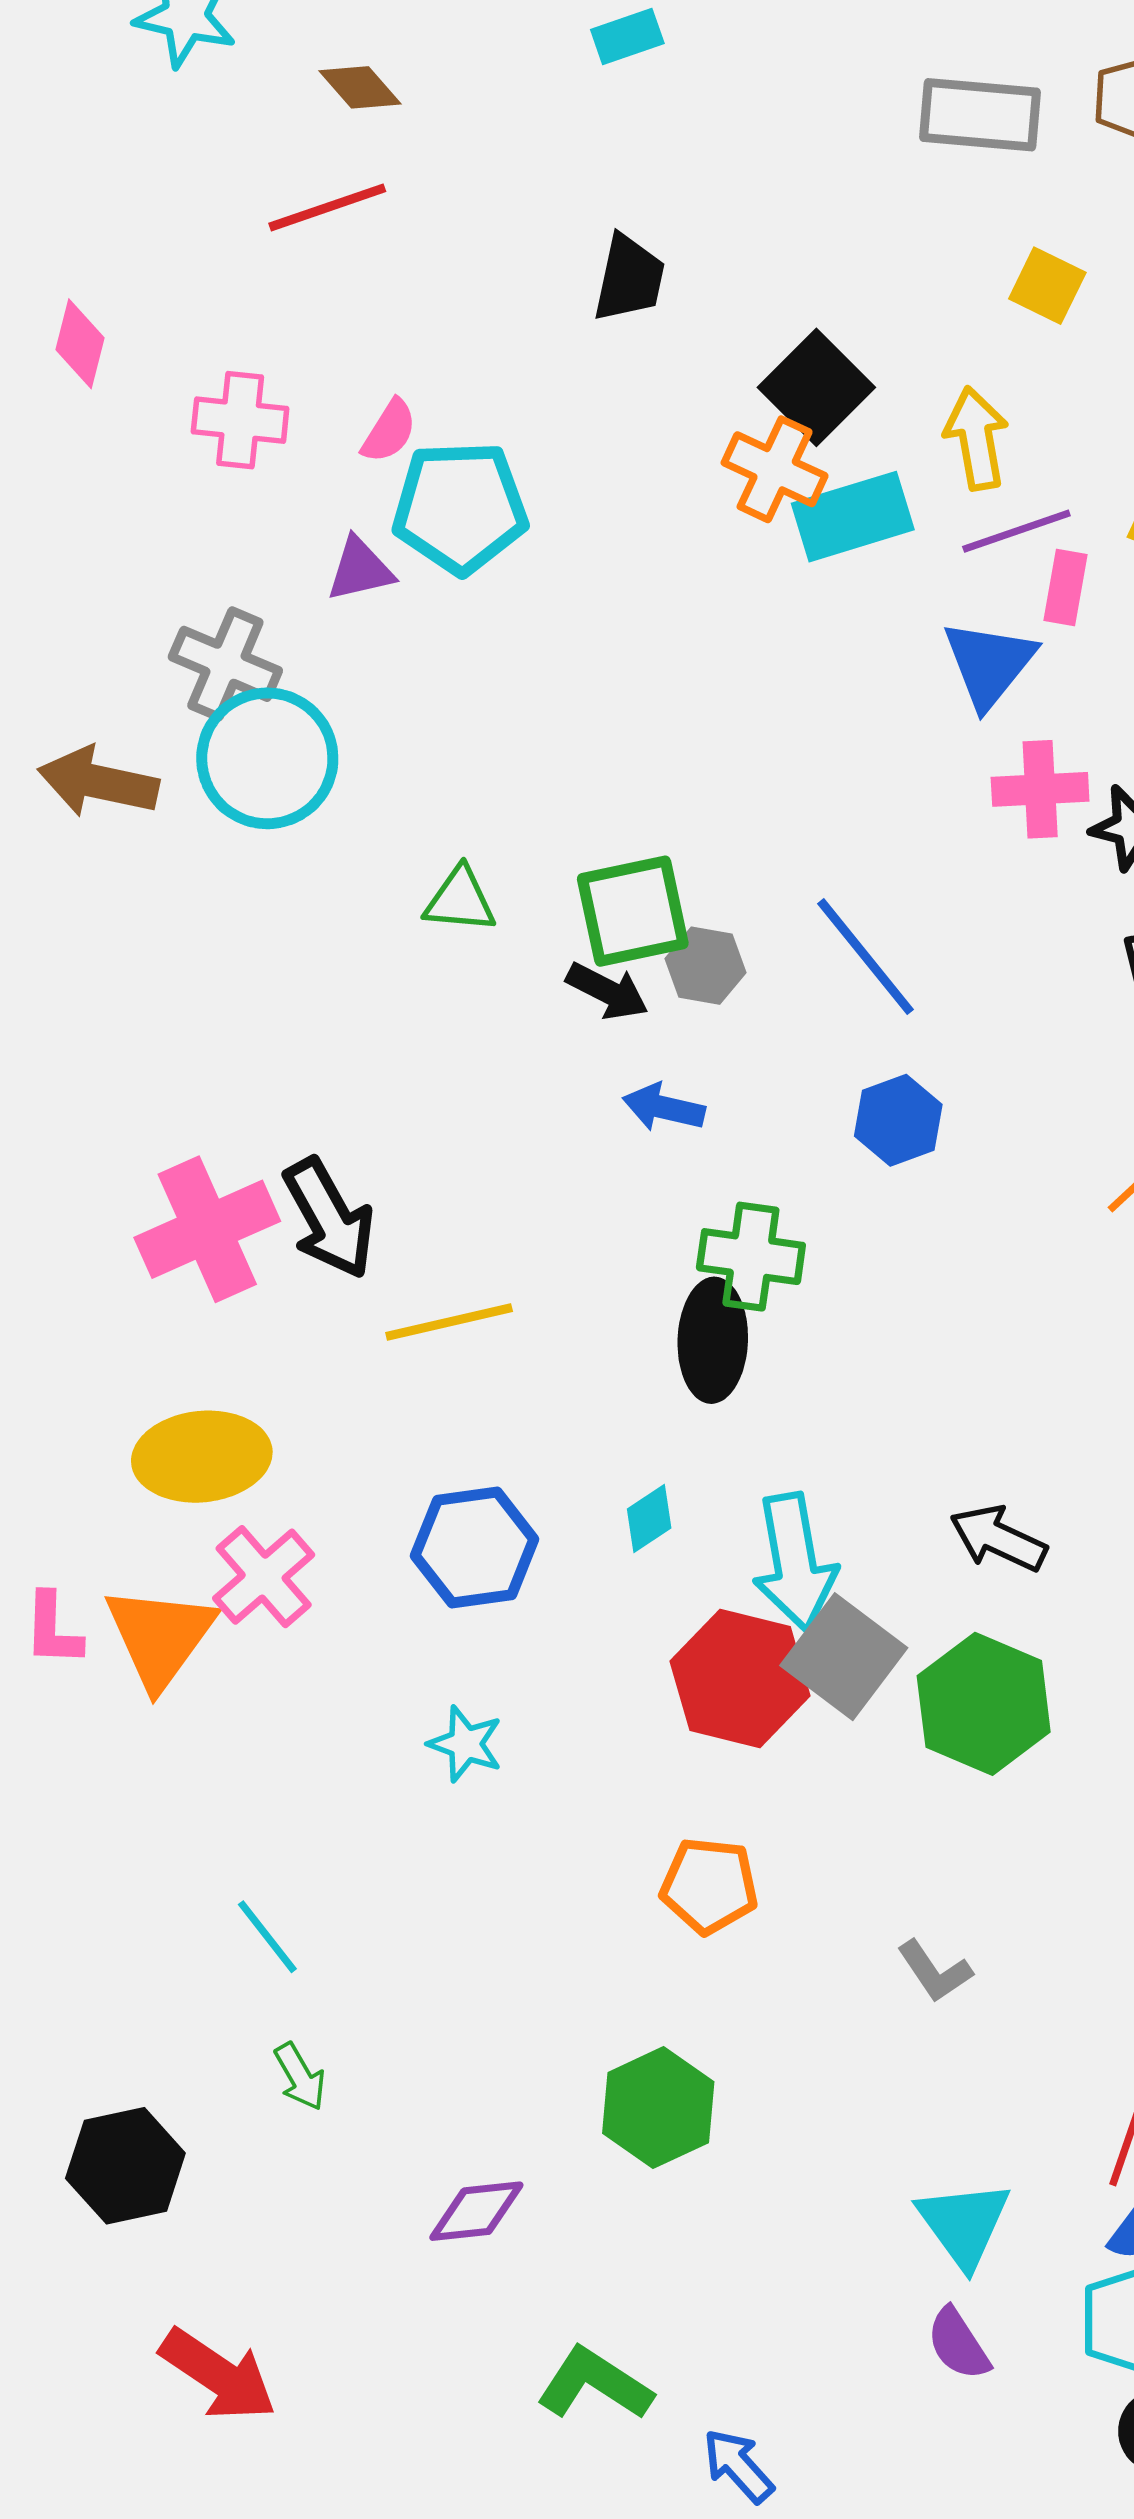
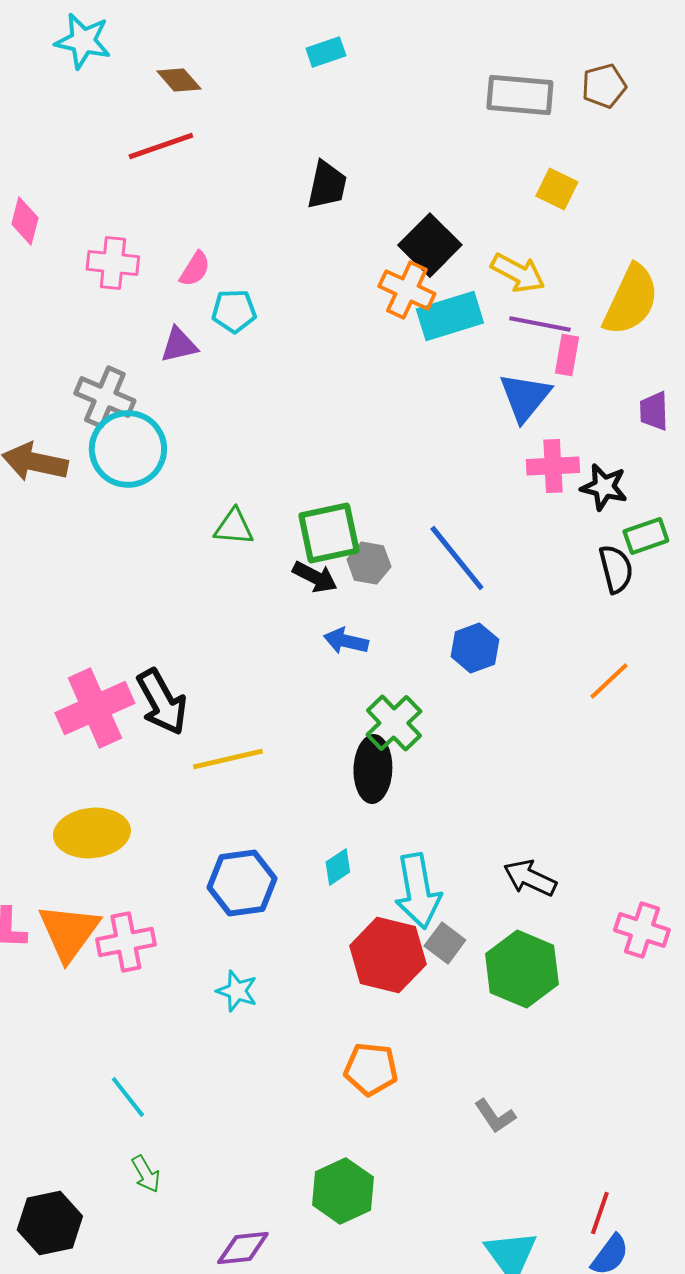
yellow arrow: (976, 438) -> (518, 273), turned 128
cyan pentagon: (460, 507) -> (234, 311), size x0.6
purple line: (1016, 531) -> (540, 324), turned 30
green cross: (751, 1257) -> (394, 723), turned 38
pink cross: (264, 1577) -> (126, 942), moved, turned 30
gray square: (844, 1657) -> (445, 943), size x0.6

